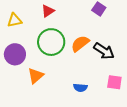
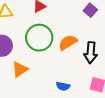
black arrow: (104, 51) -> (91, 53), turned 55

